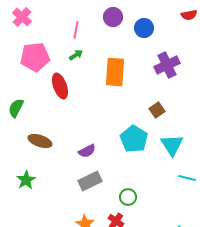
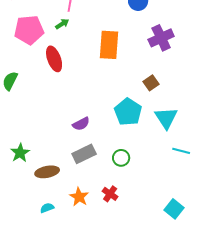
green arrow: (76, 55) -> (62, 24), moved
brown ellipse: (40, 141) -> (47, 172), moved, turned -30
green circle: (128, 197) -> (121, 158), moved

